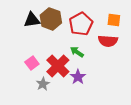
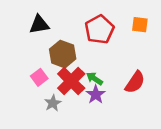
brown hexagon: (51, 19) -> (63, 54), moved
red semicircle: (108, 41) -> (135, 82), moved, turned -60
green arrow: (77, 52) -> (95, 79), moved

